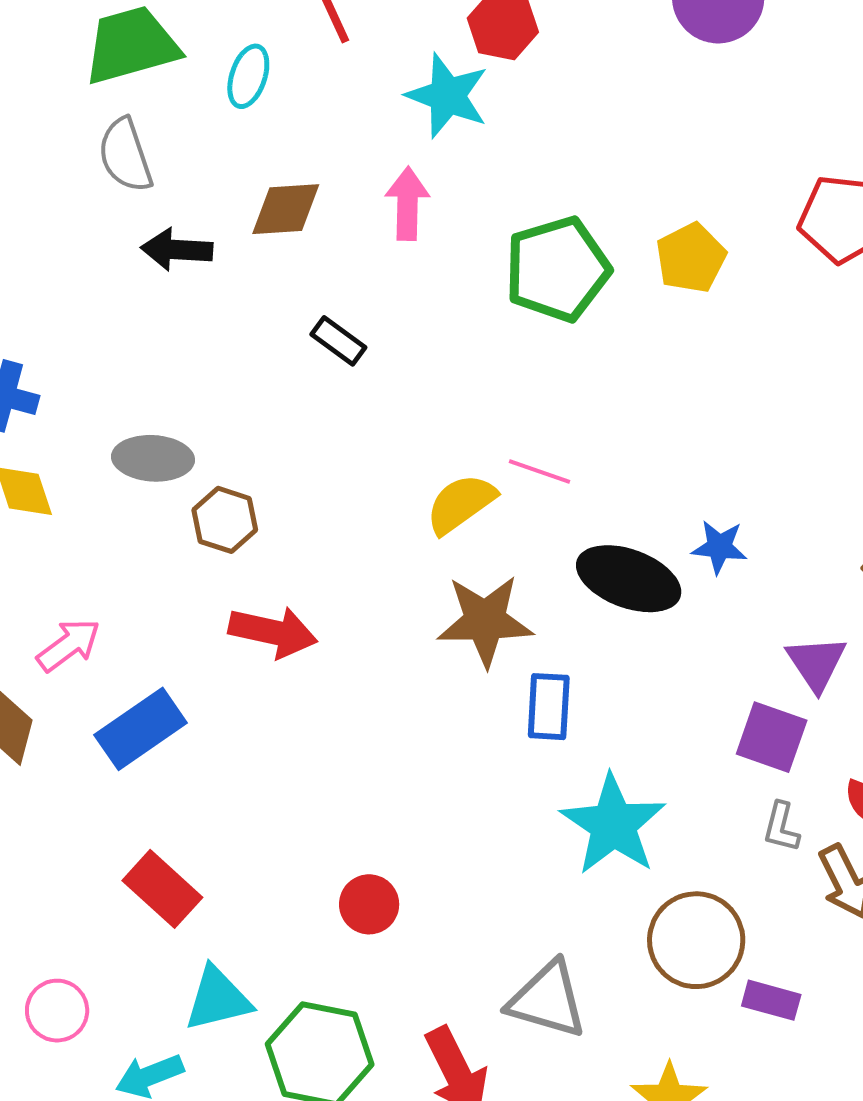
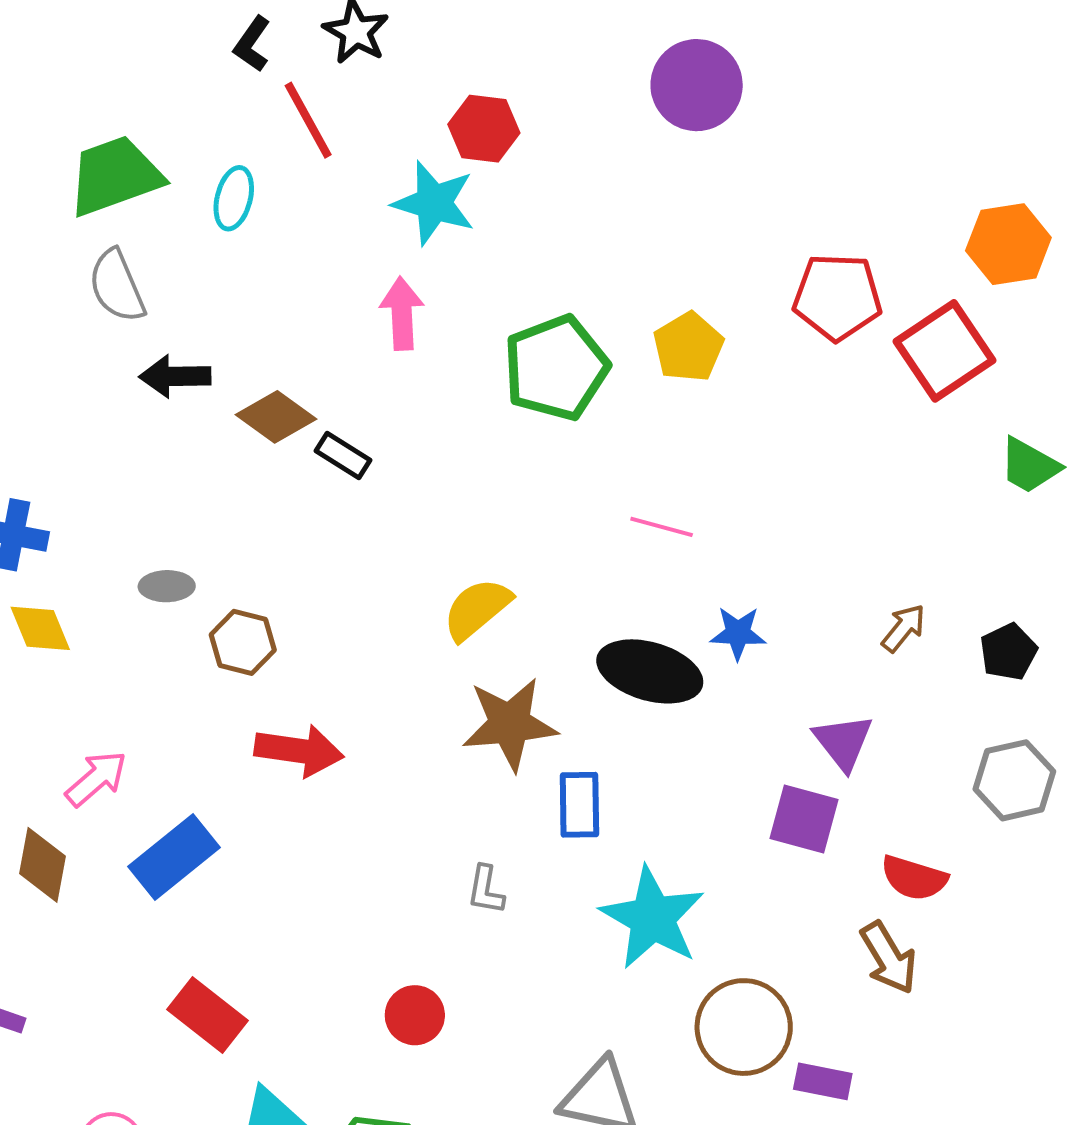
brown diamond: (286, 209) -> (276, 417), moved, turned 44
gray ellipse: (153, 458) -> (167, 586), size x0.7
pink line: (539, 471) -> (662, 527), moved
gray L-shape: (781, 827) -> (486, 890), moved

